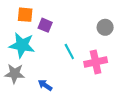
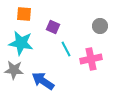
purple square: (45, 25) -> (53, 27), moved
blue arrow: (45, 85) -> (43, 81), size x1.6

